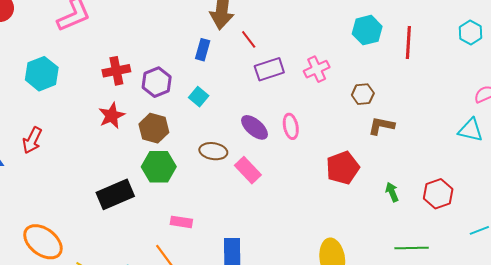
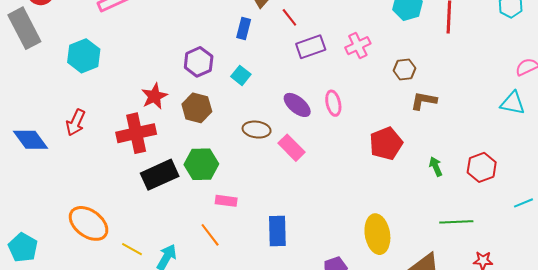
red cross: (116, 71) -> (136, 133), moved, size x1.4
green hexagon: (159, 167) -> (201, 164), moved

